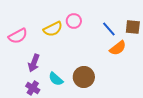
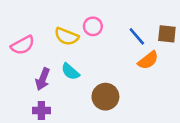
yellow semicircle: (53, 29) -> (67, 36), turned 48
cyan semicircle: (56, 79) -> (70, 72), moved
purple cross: (33, 88) -> (41, 110), turned -32

